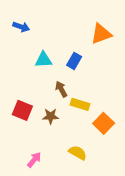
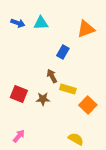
cyan triangle: (44, 60) -> (41, 23), moved
yellow semicircle: (78, 153) -> (76, 139), moved
pink arrow: (34, 160) -> (19, 136), moved

